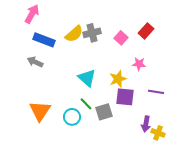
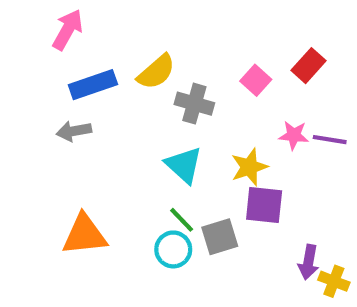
gray cross: (92, 33) -> (194, 104), moved, turned 30
blue rectangle: (44, 40) -> (93, 85), turned -40
gray arrow: (35, 62) -> (74, 131), turned -35
purple line: (156, 92) -> (330, 140), moved
orange triangle: (40, 111) -> (84, 235), turned 50
cyan circle: (72, 117) -> (173, 249), moved

